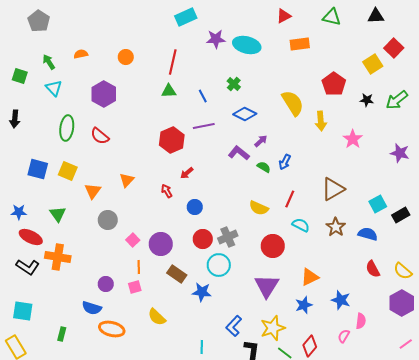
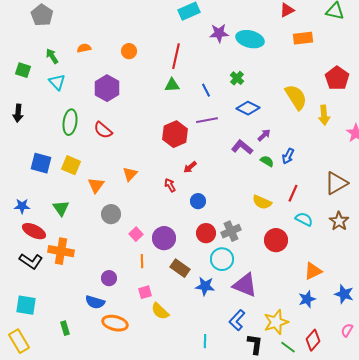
purple triangle: (267, 286) -> (245, 285), moved, turned -40
pink square: (135, 287) -> (145, 292), moved
green rectangle: (62, 334) -> (65, 328), turned -32

